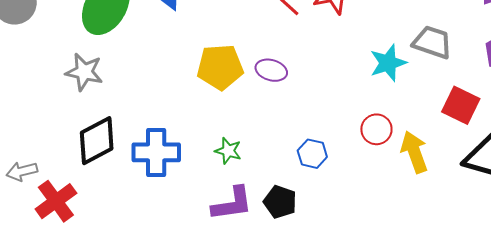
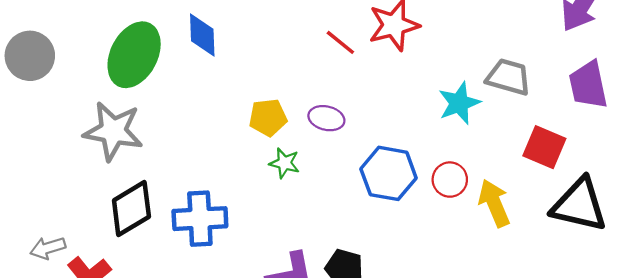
yellow pentagon: (220, 67) -> (268, 118), size x0.7
gray star: (84, 72) -> (113, 131), size x1.4
green star: (228, 151) -> (284, 163), moved
blue hexagon: (312, 154) -> (389, 173), moved, size x1.6

